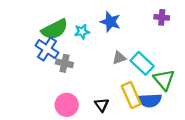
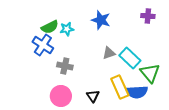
green semicircle: (55, 29) -> (50, 27), size x0.7
cyan star: (82, 32) -> (67, 29), moved
gray cross: (64, 63) -> (65, 66), moved

